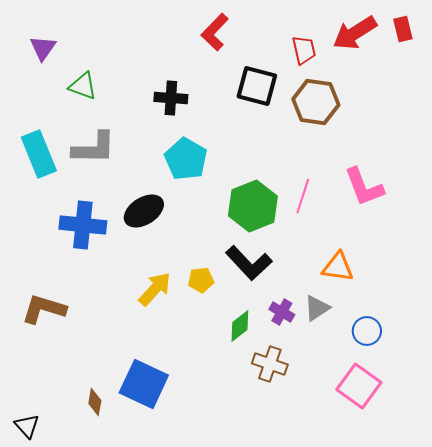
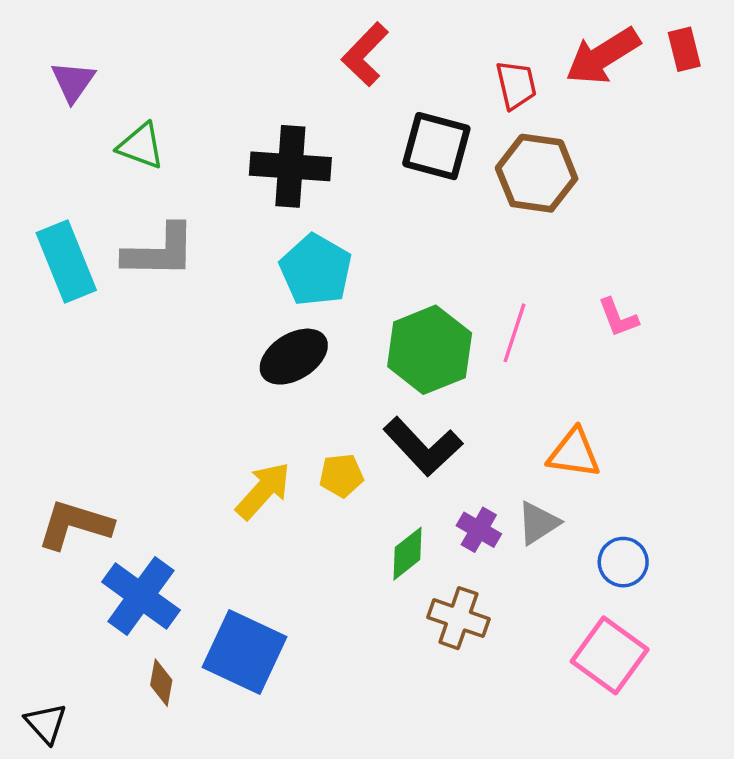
black cross: (171, 98) -> (290, 166), size x1.4
pink L-shape: (364, 187) -> (618, 318), size x0.6
black ellipse: (144, 211) -> (294, 357), moved
blue cross: (83, 225) -> (141, 596), moved, turned 30

